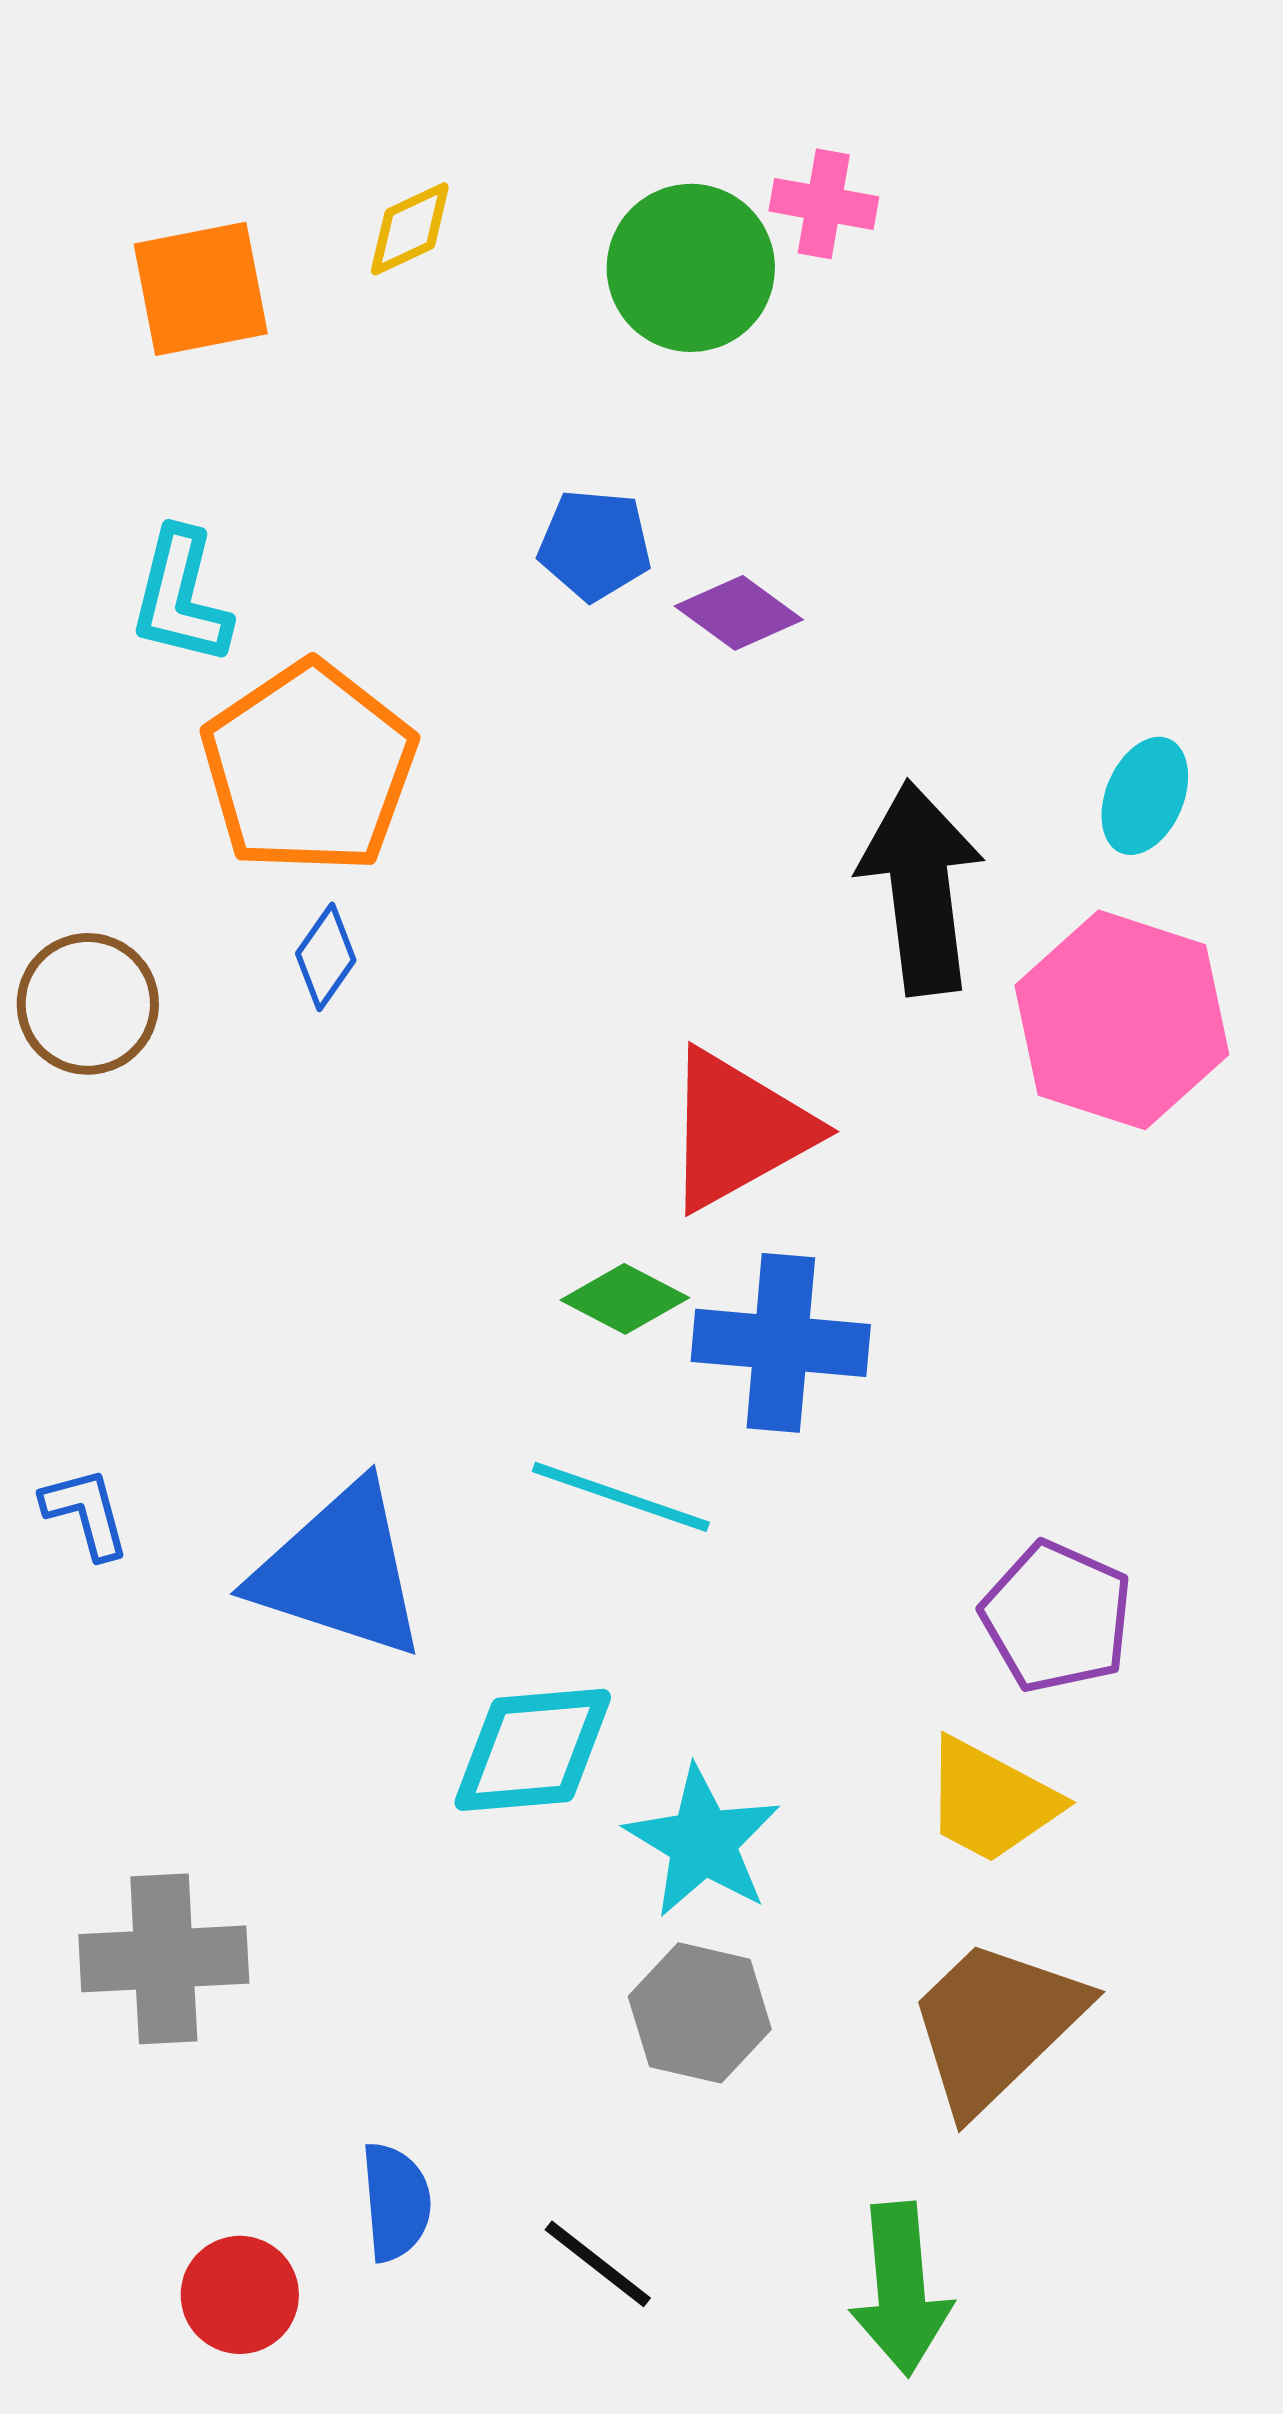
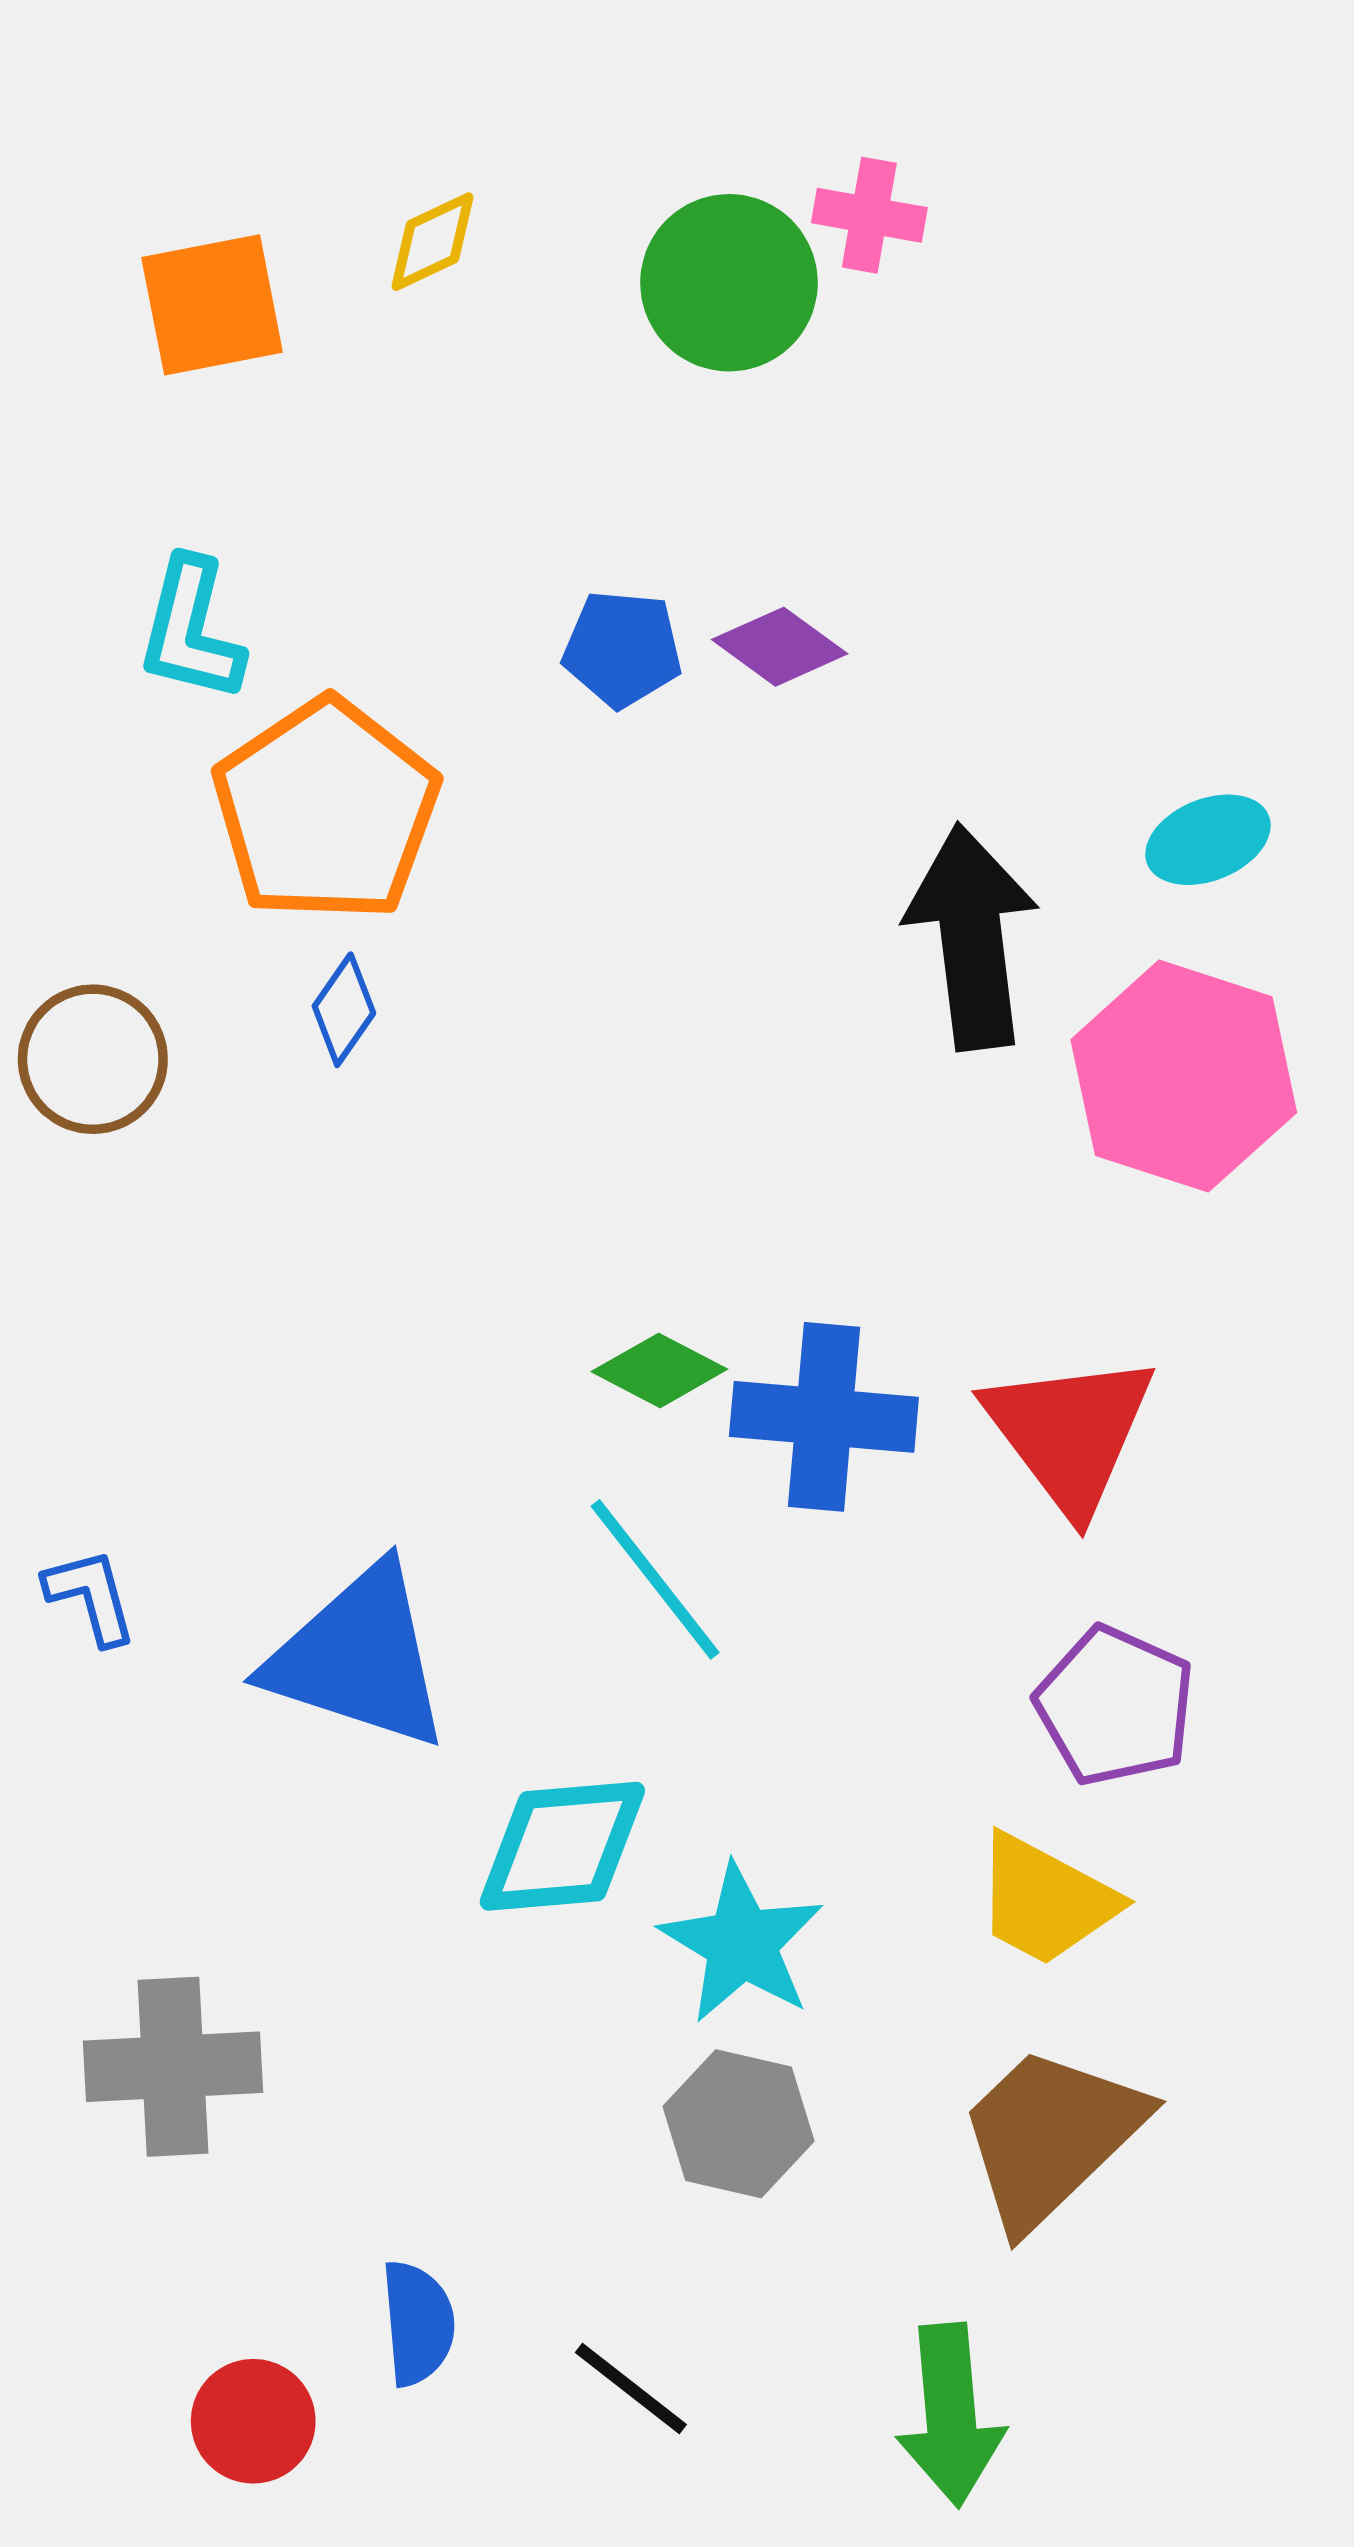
blue pentagon: (595, 545) -> (622, 649), moved
cyan ellipse: (1145, 796) -> (1208, 840), turned 45
red triangle: (738, 1130) -> (1070, 1433), moved, turned -38
cyan line: (621, 1497) -> (655, 1579), turned 33

